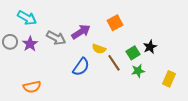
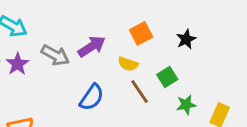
black star: (150, 47) -> (186, 39), moved
yellow semicircle: (99, 49) -> (128, 64), moved
green star: (138, 71) -> (186, 105), moved

